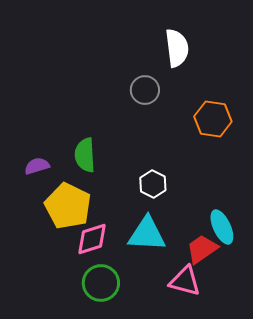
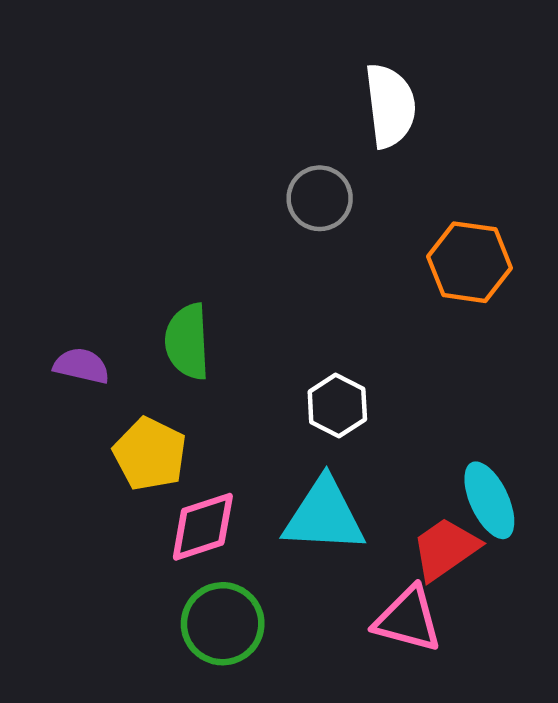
purple semicircle: (37, 166) -> (82, 366), turned 30
yellow pentagon: (68, 206) -> (150, 454), size x0.7

